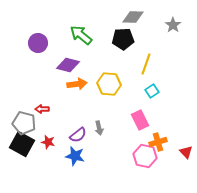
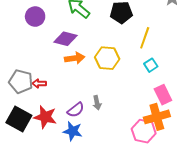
pink rectangle: (140, 120) -> (163, 95), moved
gray pentagon: (24, 123) -> (21, 81), moved
red star: (48, 142) -> (45, 117), size x1.6
orange cross: (158, 142) -> (157, 117), size x1.4

